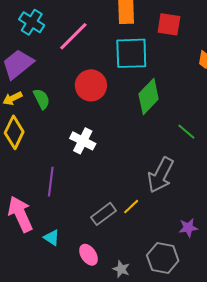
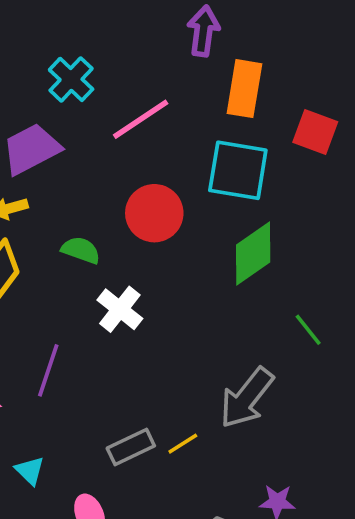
green semicircle: (42, 99) -> (81, 250), moved, turned -55

